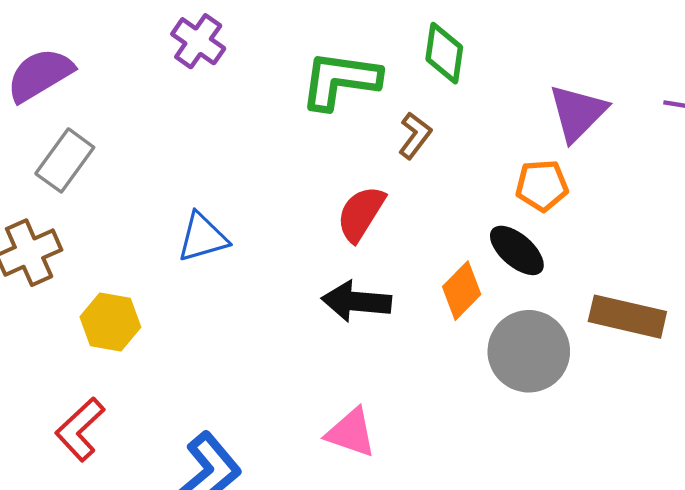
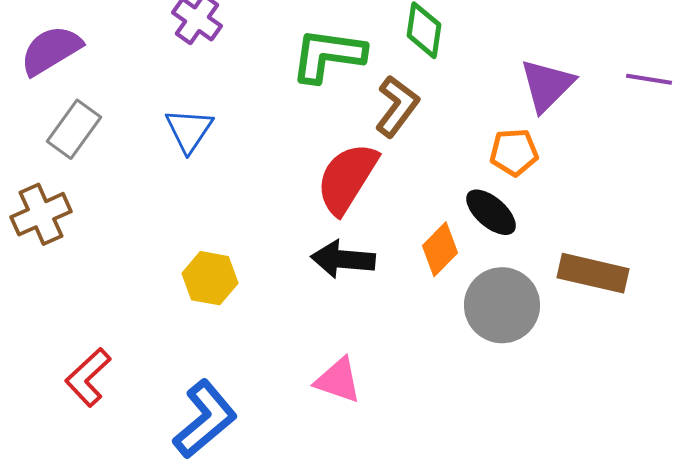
brown L-shape: (415, 136) -> (397, 106), size x1.4
red semicircle: (361, 214) -> (347, 178), size x1.4
blue triangle: (202, 237) -> (189, 130), moved, turned -40
yellow hexagon: (110, 322) -> (210, 278), moved

